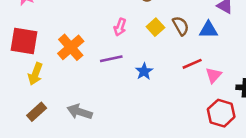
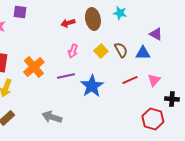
blue star: (144, 71) -> (92, 86), size x1.6
pink triangle: (214, 75) -> (154, 80), moved
gray arrow: (80, 112) -> (52, 117), moved

